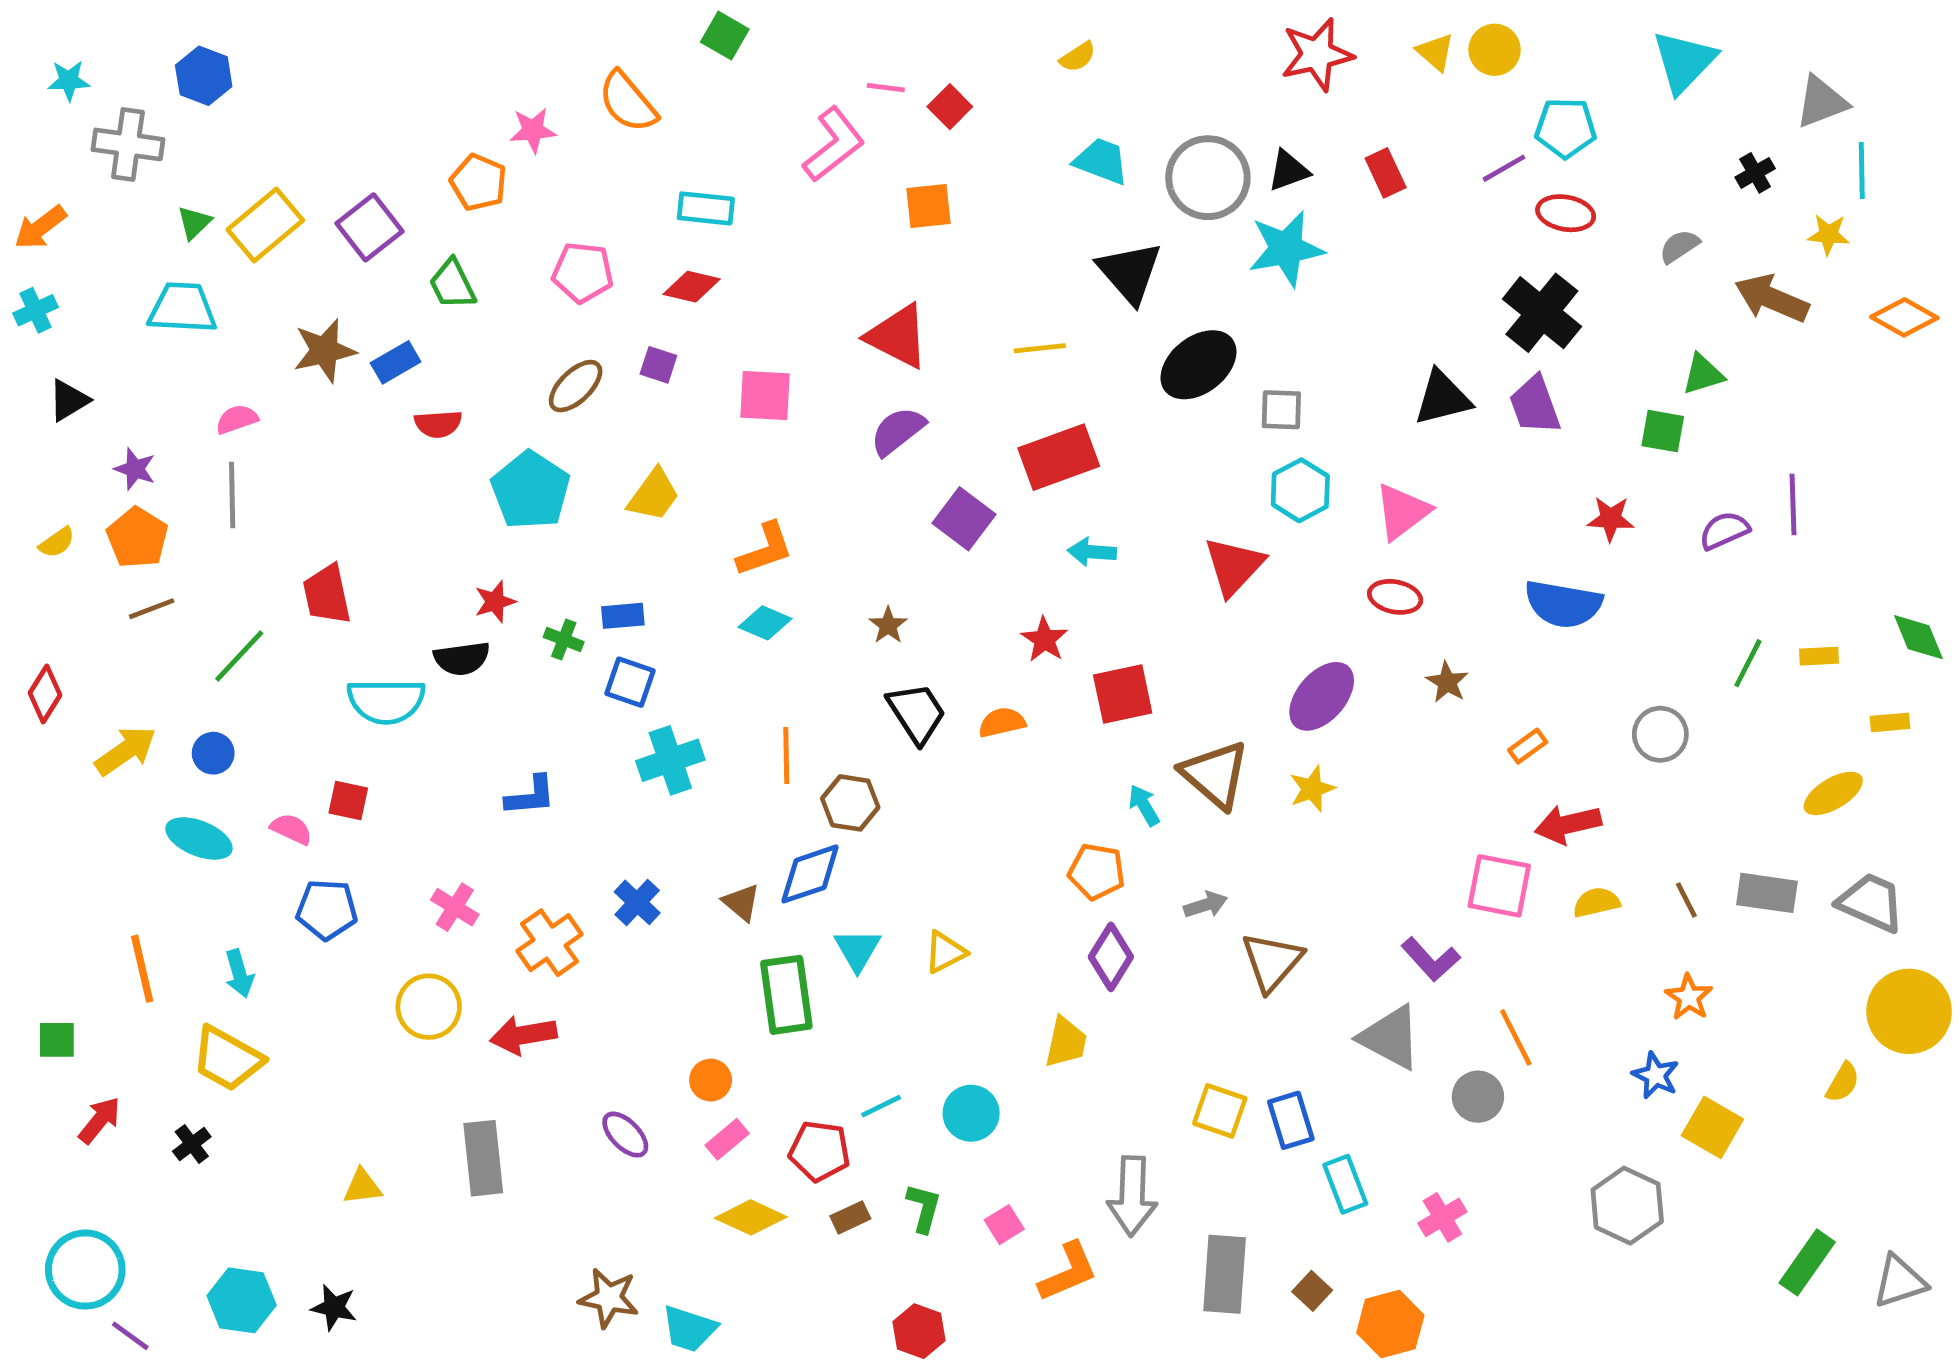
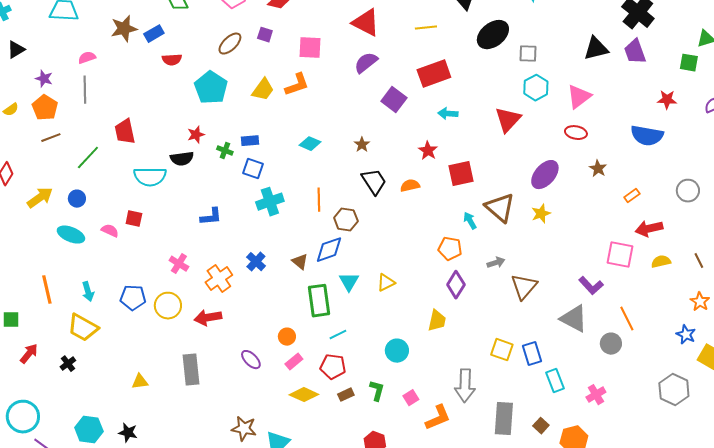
orange L-shape: (765, 550) -> (297, 85), moved
blue pentagon: (327, 910) -> (133, 298), moved
cyan line: (881, 1106) -> (338, 335), moved

